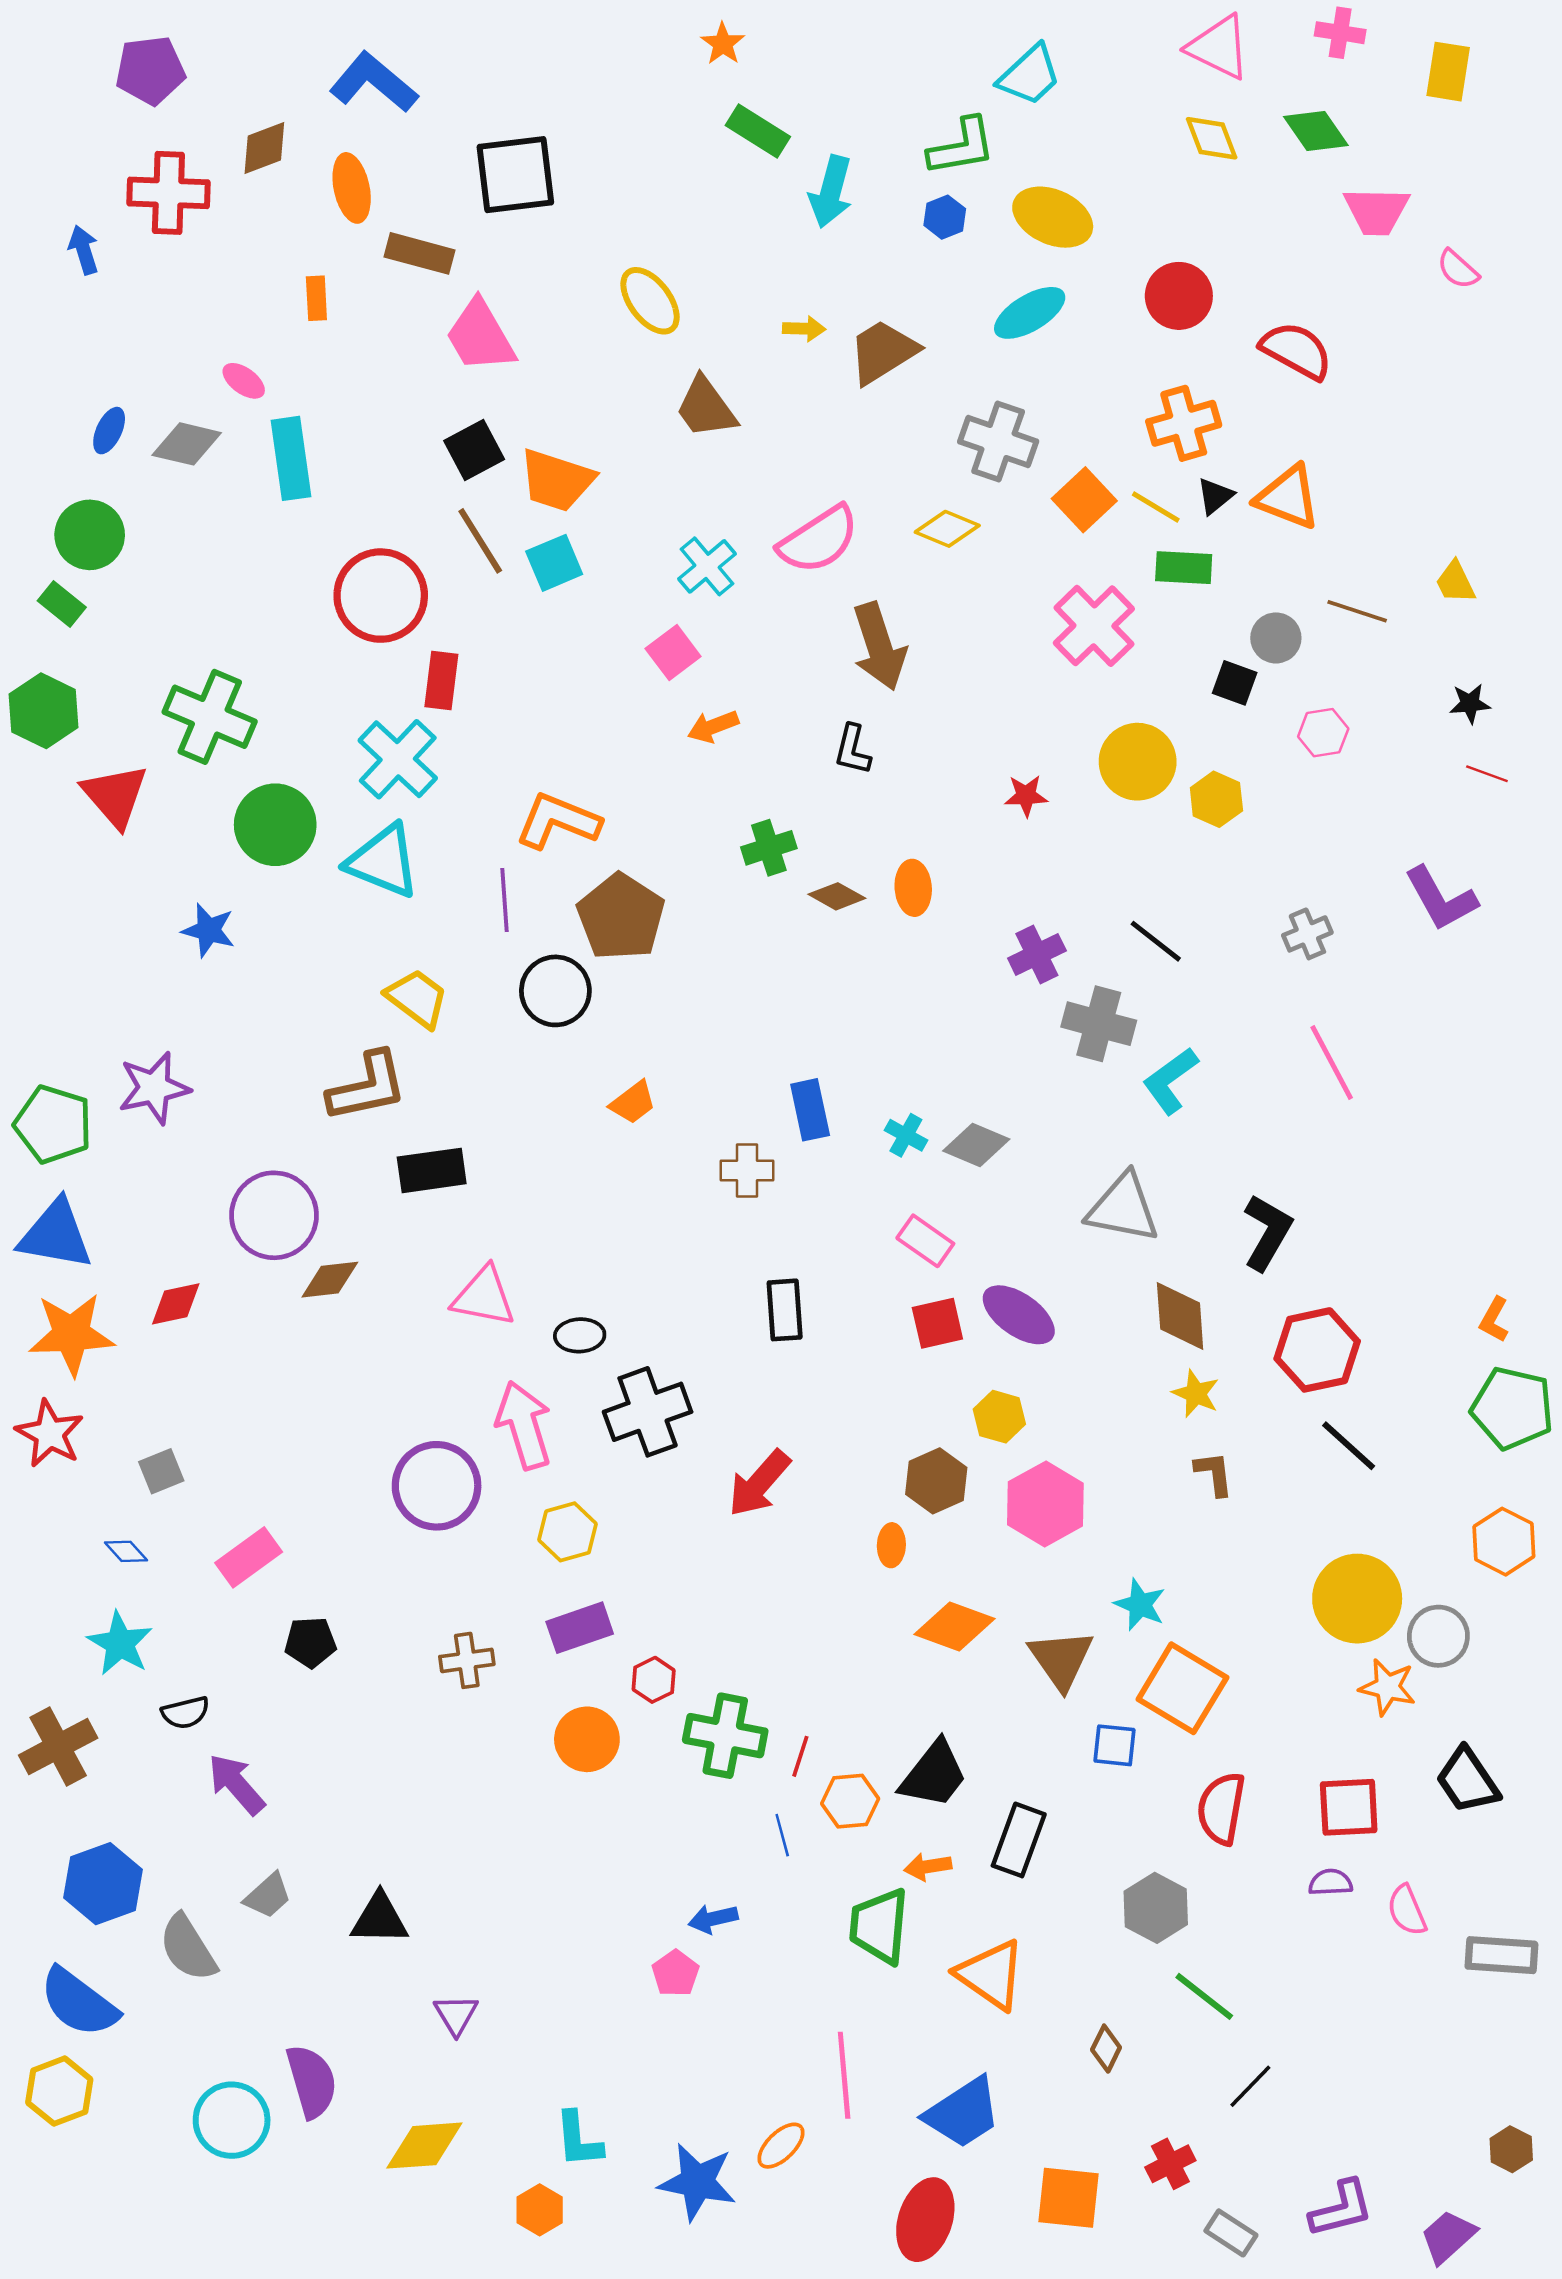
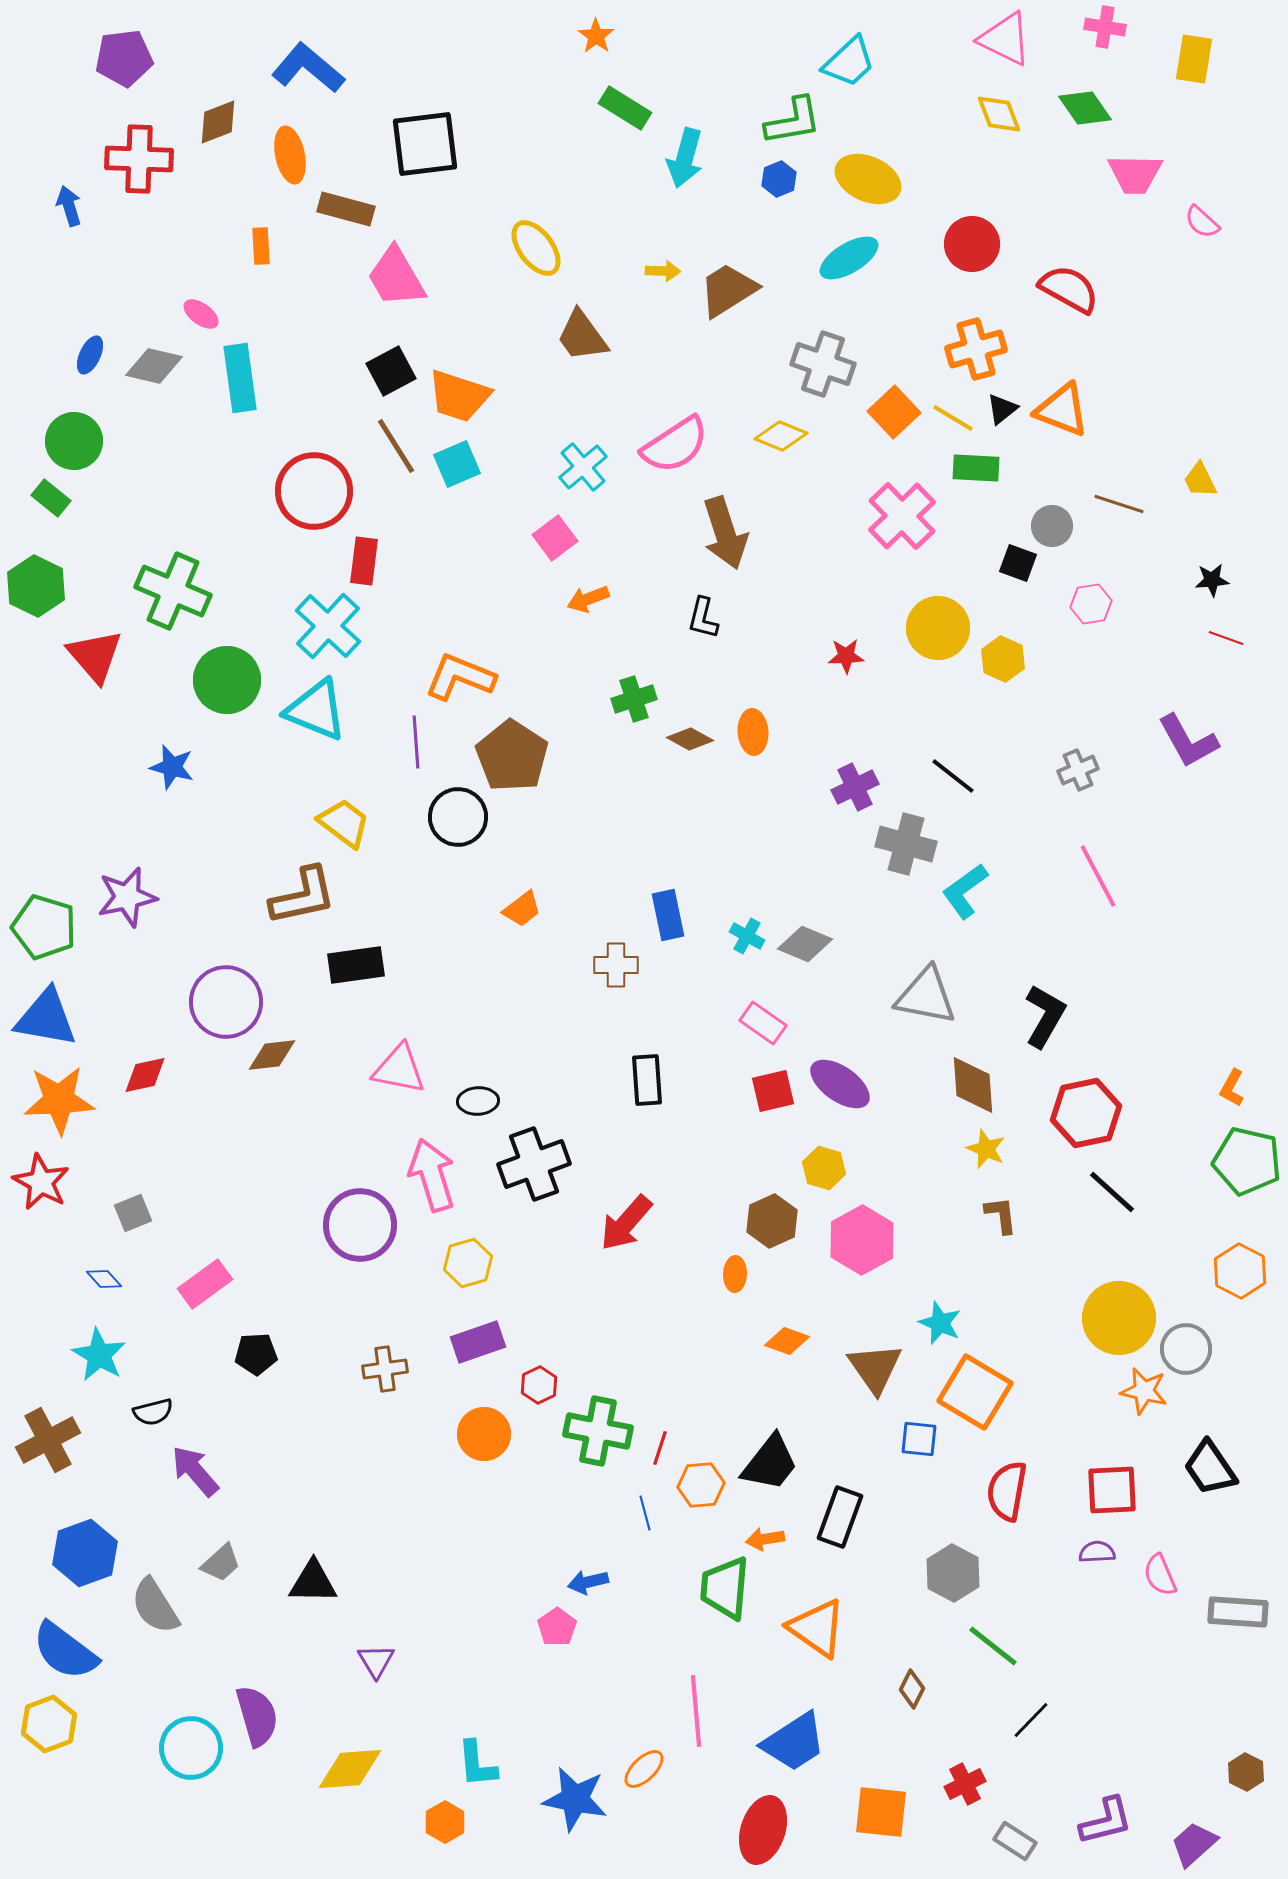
orange diamond: (954, 1626) -> (787, 1341), size x0.7

